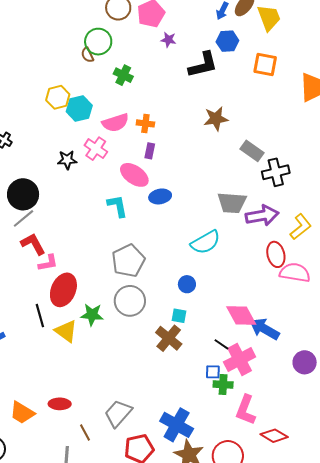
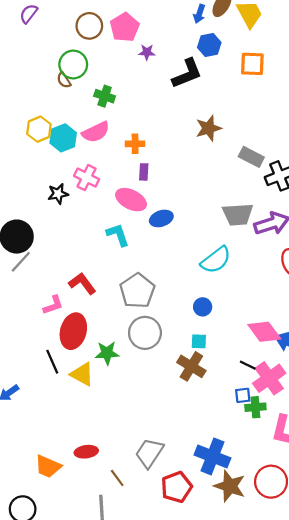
pink semicircle: (115, 123) -> (96, 132), moved
red L-shape: (33, 244) -> (82, 283), moved

